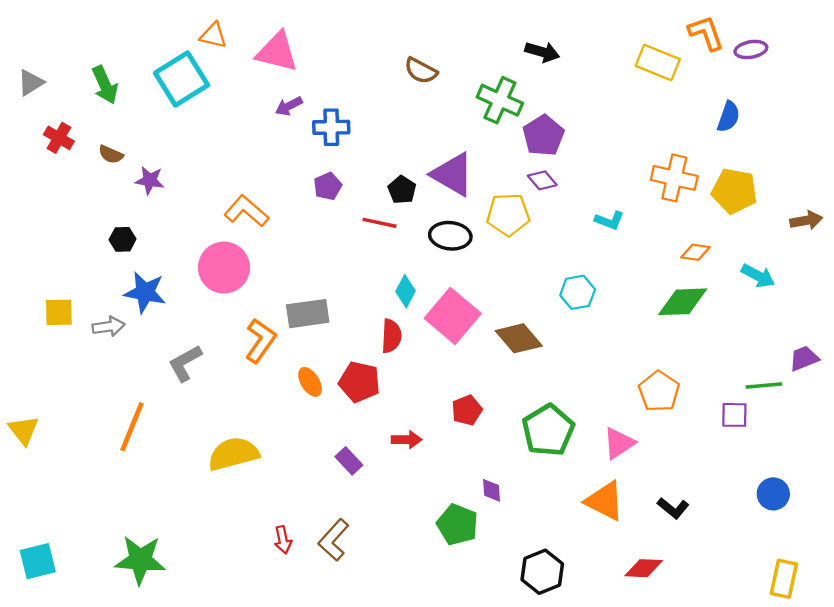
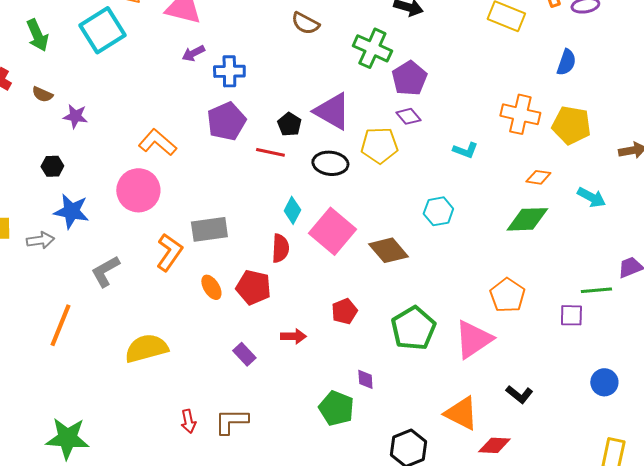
purple pentagon: (328, 186) -> (226, 121), size x1.6
pink triangle: (619, 443) -> (473, 339), size x1.4
orange triangle: (605, 501) -> (461, 413), moved
brown L-shape: (334, 540) -> (231, 421), turned 48

